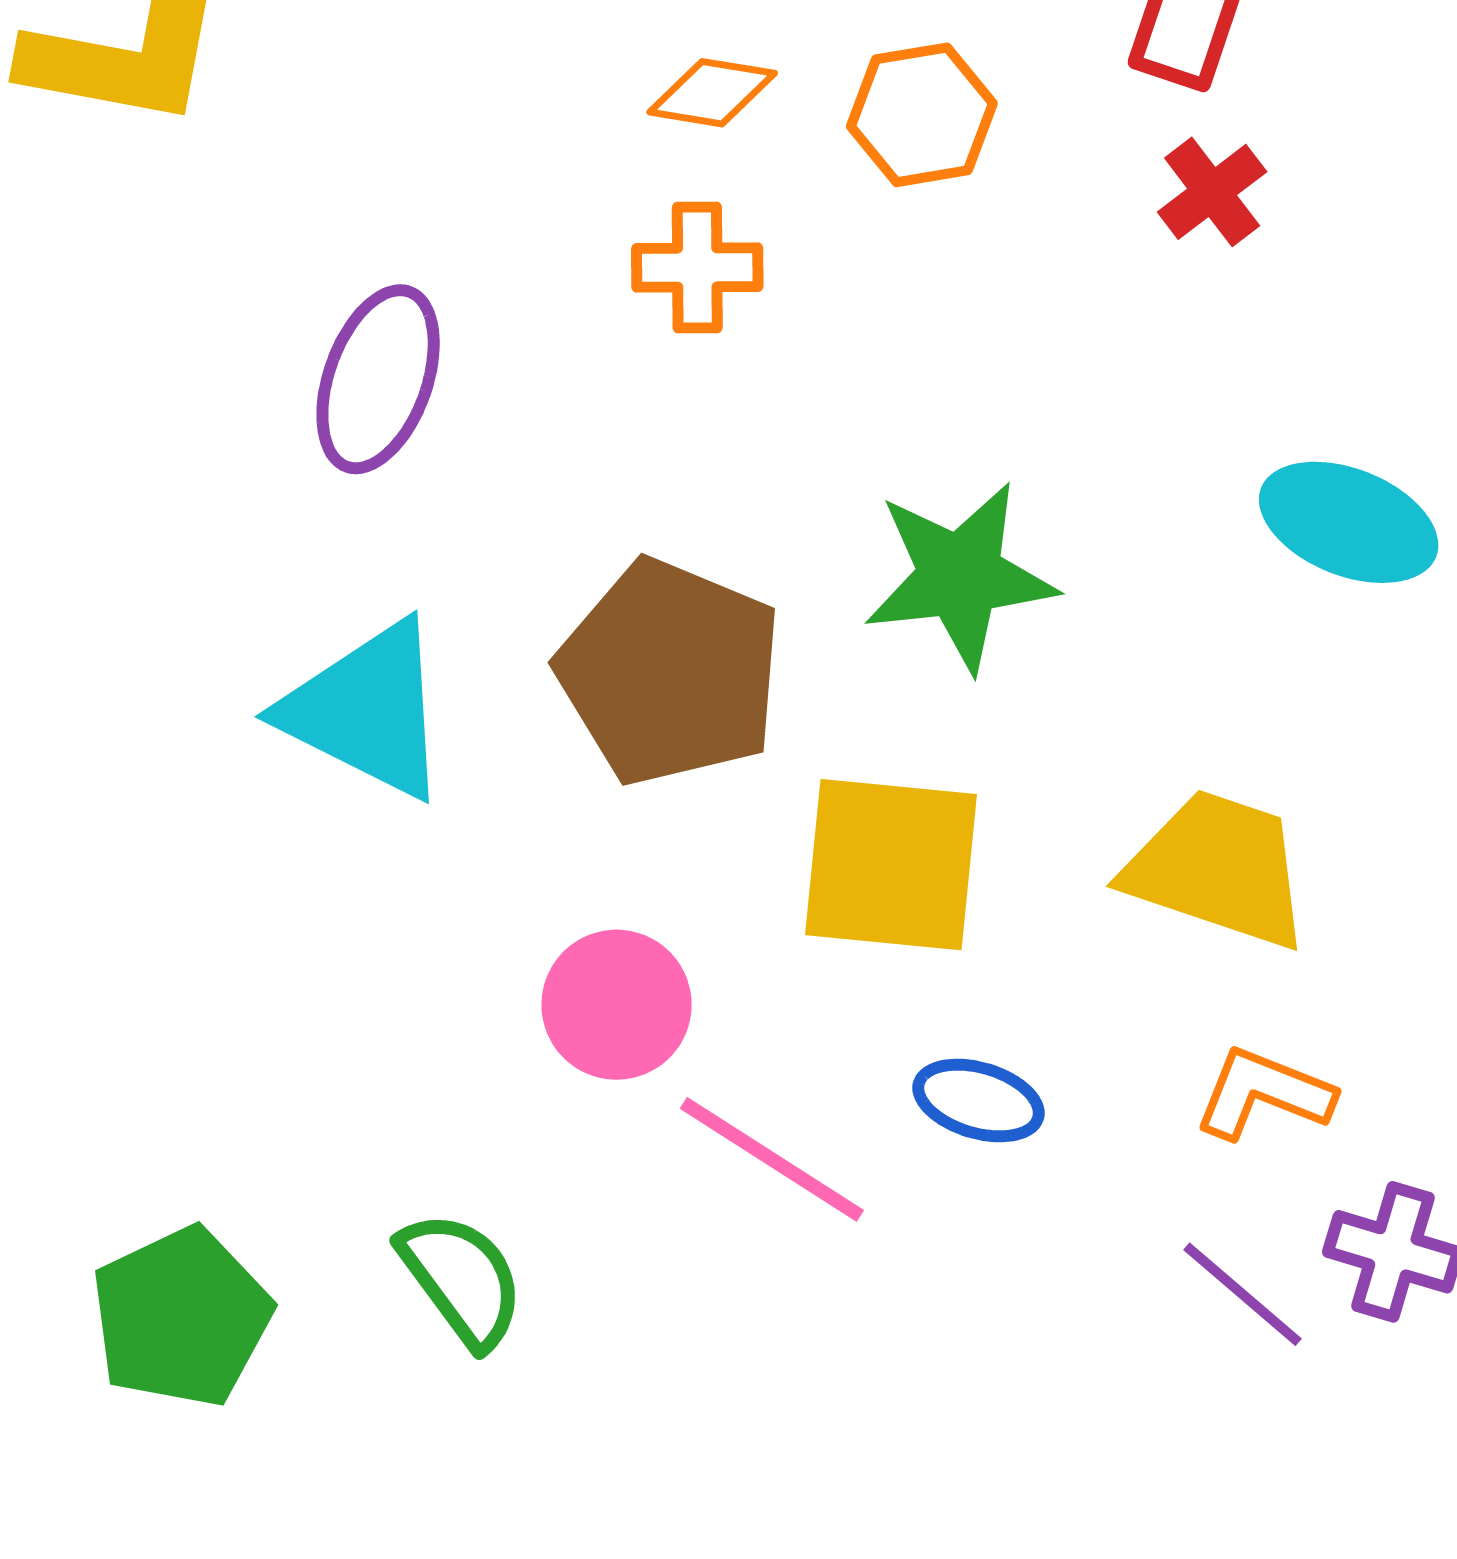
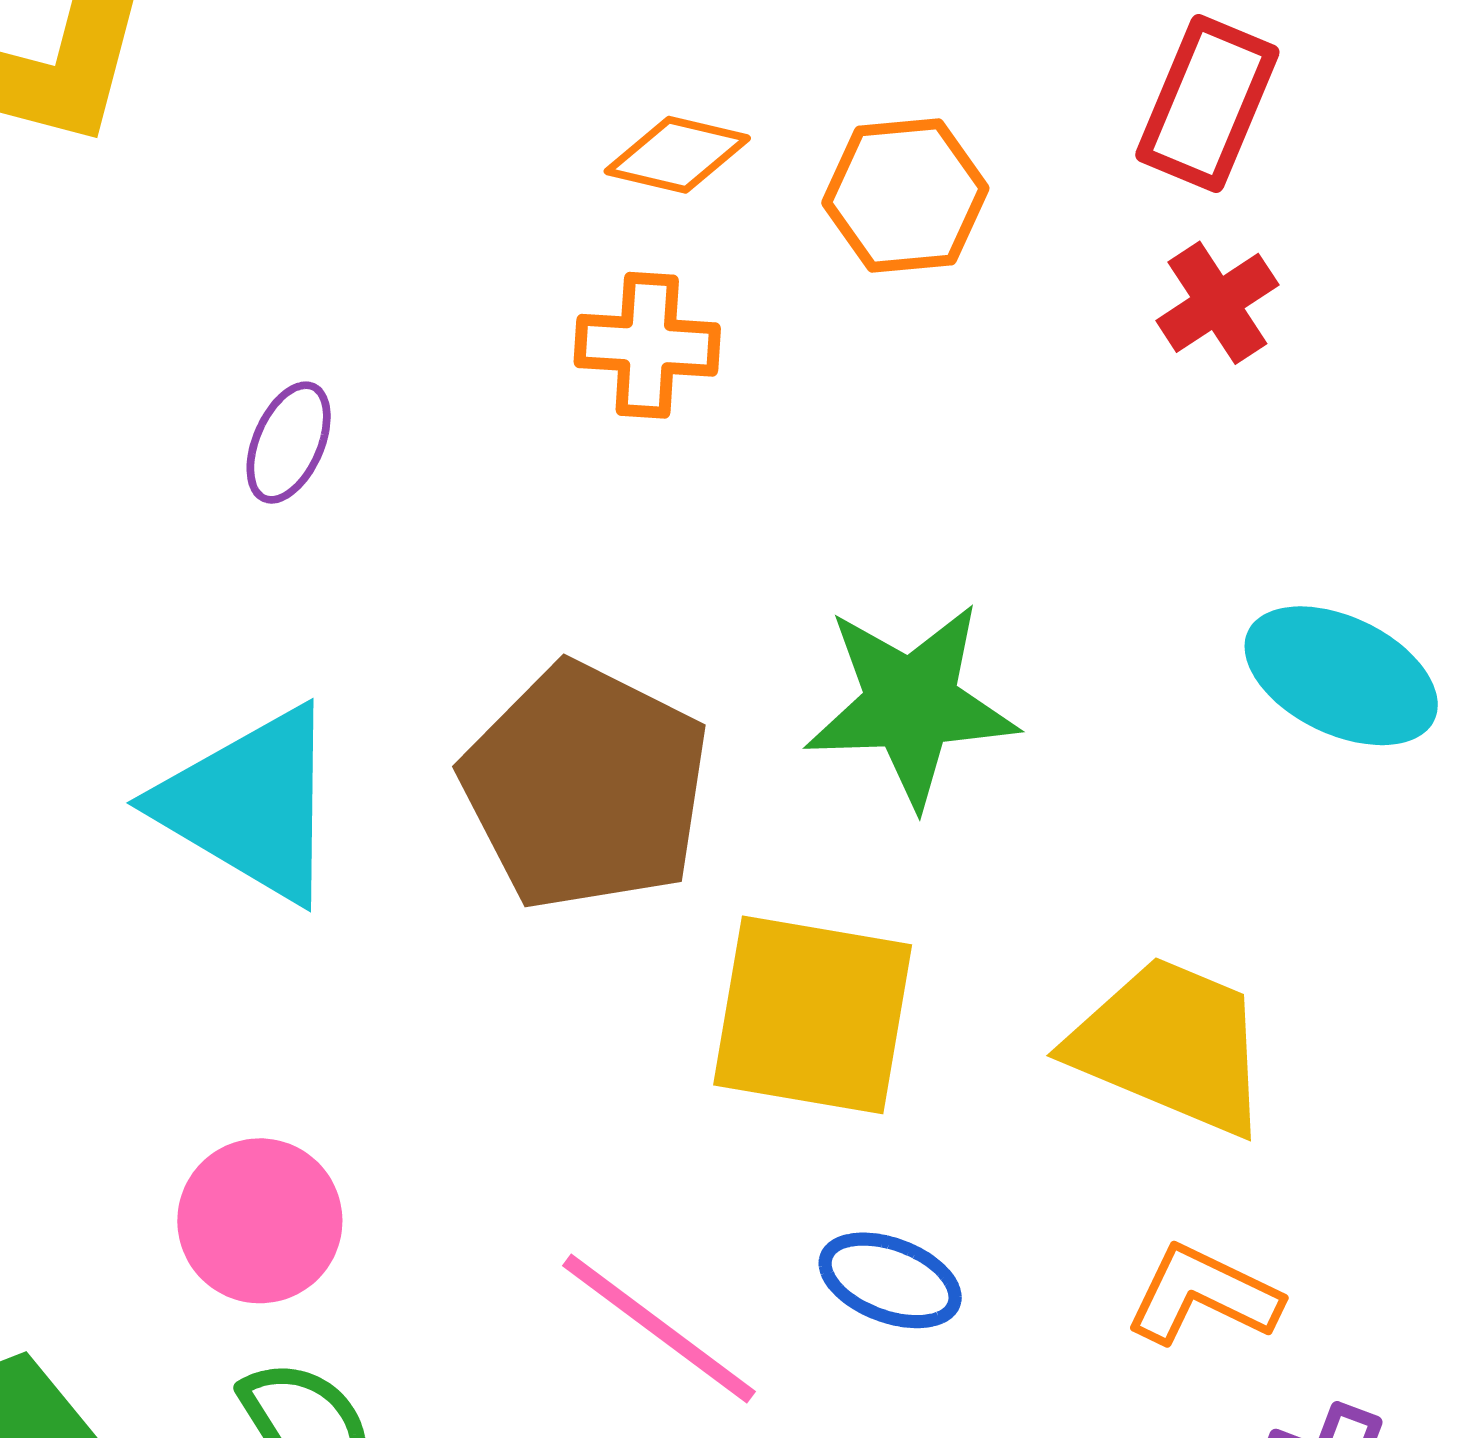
purple ellipse: (378, 379) -> (289, 443), size x0.6
pink circle: (617, 1005) -> (260, 1221), moved

